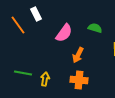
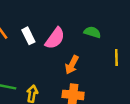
white rectangle: (36, 14) -> (28, 36), moved

